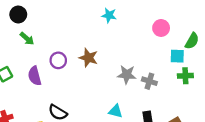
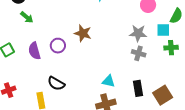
purple circle: (58, 60) -> (58, 46), moved
gray star: (127, 75) -> (138, 33), moved

